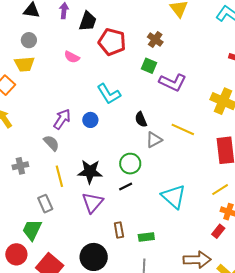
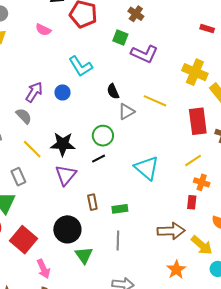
brown cross: (155, 39) -> (136, 14), moved
yellow line: (59, 176) -> (32, 149), turned -30
red rectangle: (218, 231) -> (192, 202), turned -32

